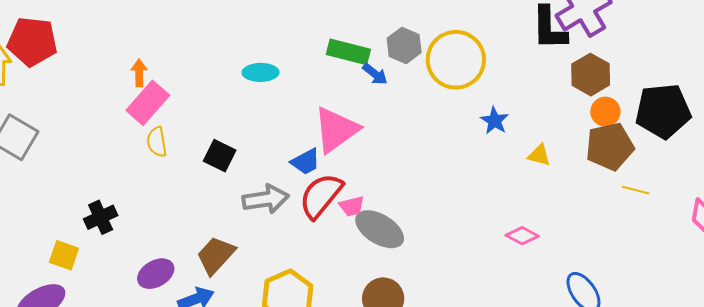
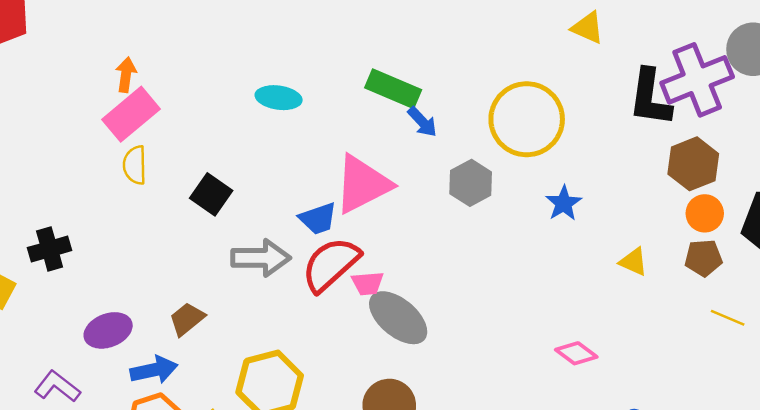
gray hexagon: (404, 45) -> (471, 183), moved
brown pentagon: (610, 146) -> (703, 258), size x0.6
yellow triangle: (539, 155) -> (633, 262), moved
brown trapezoid: (216, 255) -> (187, 319), size x0.7

